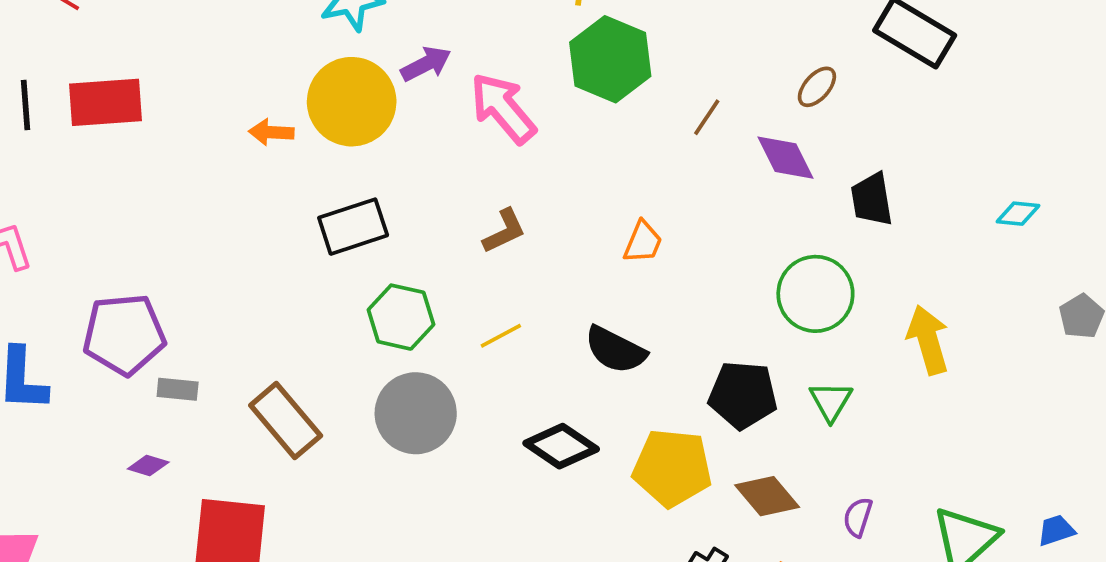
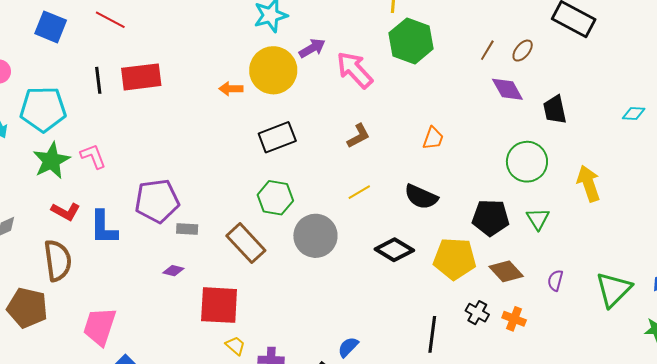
brown line: (707, 117) -> (487, 50), moved
green hexagon: (401, 317) -> (275, 198), moved

